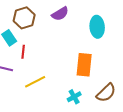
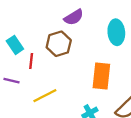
brown hexagon: (24, 18) -> (59, 44), moved

